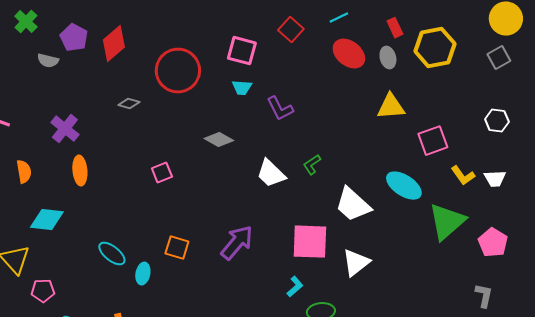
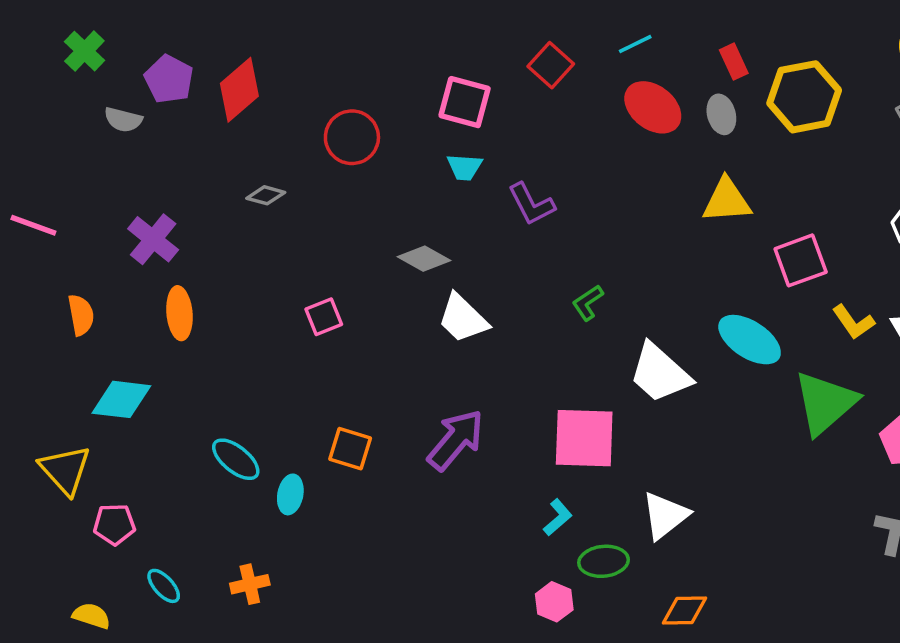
red circle: (178, 71) -> (352, 137), size x0.7
white trapezoid: (271, 174) -> (463, 318), moved
white triangle: (356, 263) -> (665, 516), moved

